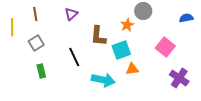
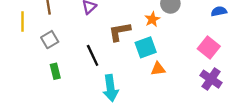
brown L-shape: (98, 36) -> (120, 32), turned 75
pink square: (165, 47) -> (209, 47), moved
cyan arrow: (103, 80) -> (111, 88), moved, turned 70

